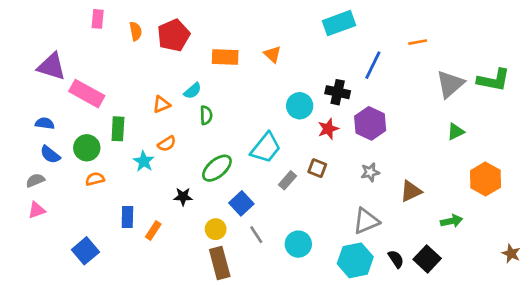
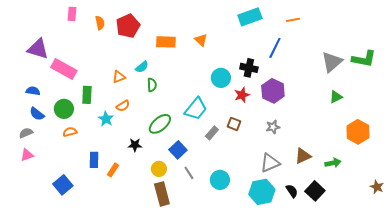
orange line: (418, 42) -> (293, 20), moved
brown triangle: (411, 191) -> (303, 156), moved

